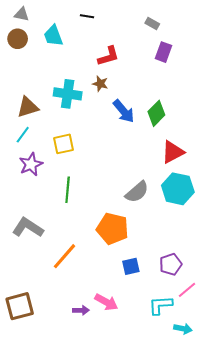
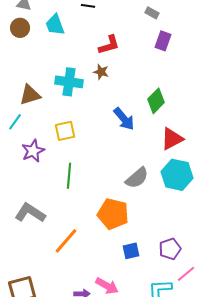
blue arrow: (124, 111) -> (124, 119), moved
cyan line: (23, 135) -> (15, 122), moved

